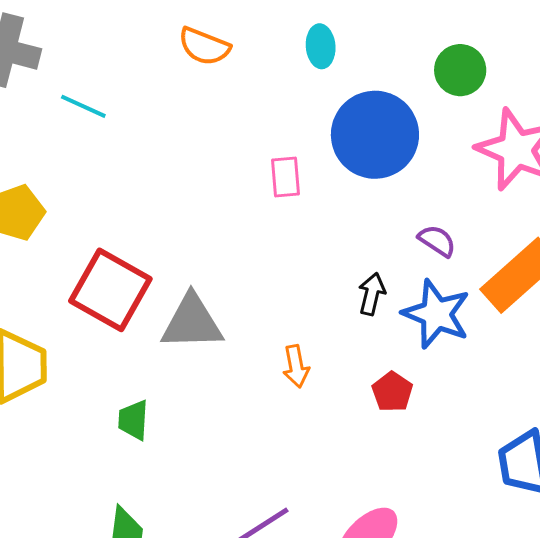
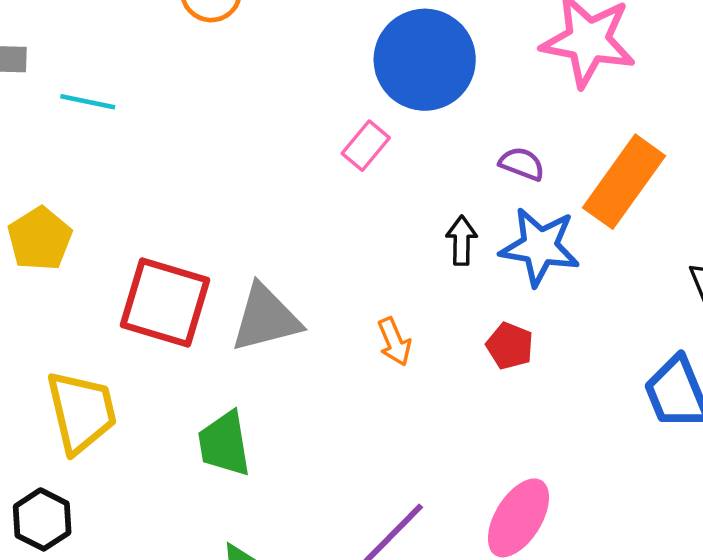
pink rectangle: (285, 177) -> (366, 146), moved, turned 57
green trapezoid: (133, 420) -> (224, 444), size x1.4

